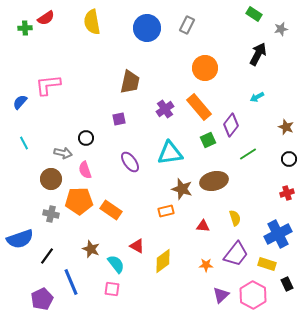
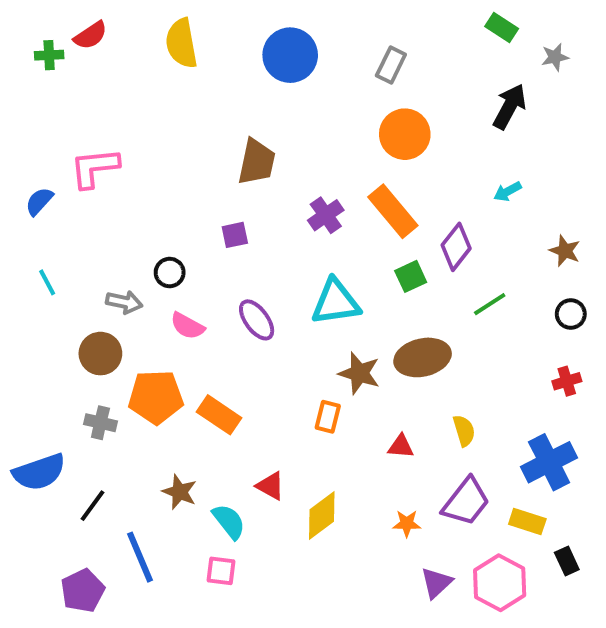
gray rectangle: (187, 25) -> (391, 65), moved
pink semicircle: (85, 170) -> (187, 326), moved, turned -42
orange rectangle: (166, 211) -> (328, 417), turned -63

